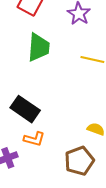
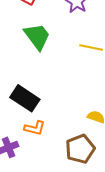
green trapezoid: (39, 47) -> (37, 36), turned -40

